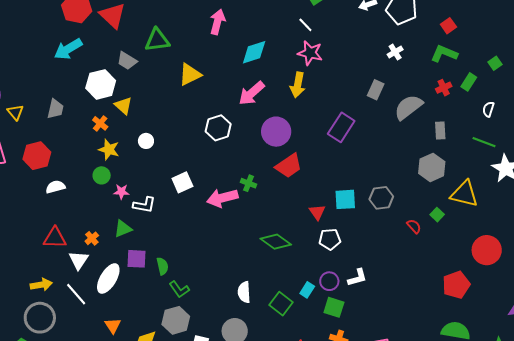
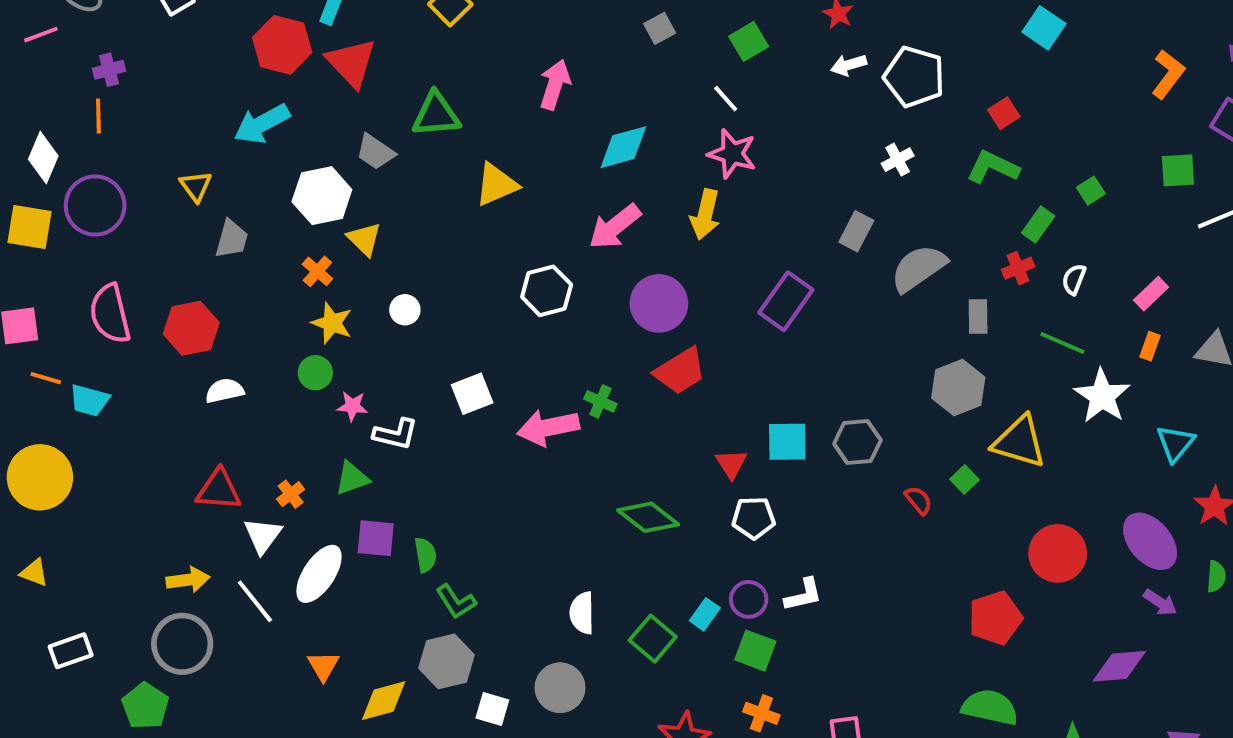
red cross: (444, 88) -> (1018, 268), moved
yellow triangle: (15, 112) -> (196, 186), moved

